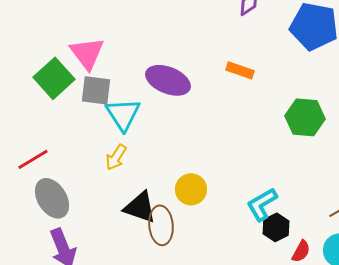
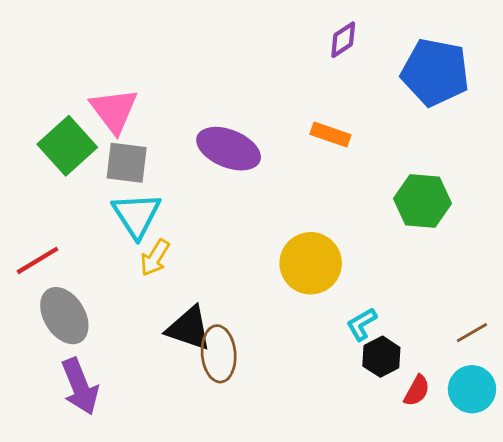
cyan triangle: (123, 114) -> (137, 215), moved
yellow circle: (191, 189) -> (311, 263), moved, size x1.4
cyan L-shape: (262, 204) -> (362, 324), size x0.7

